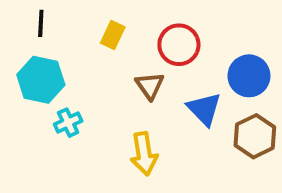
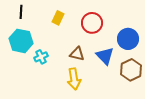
brown triangle: (150, 86) -> (77, 54), moved, turned -42
cyan cross: (68, 123) -> (41, 57), moved

